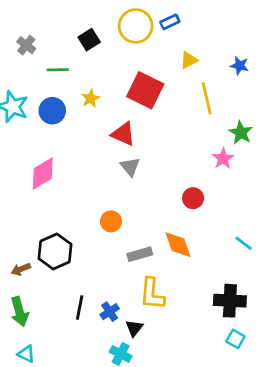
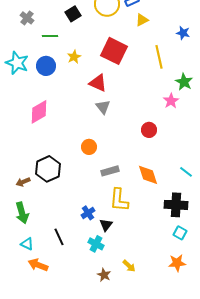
yellow triangle: (189, 60) -> (142, 20), moved
cyan line: (244, 243) -> (186, 172), moved
orange diamond: (178, 245) -> (148, 175), moved
black line: (80, 307) -> (59, 237), moved, turned -36

